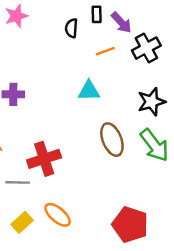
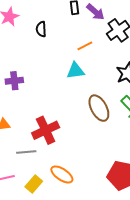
black semicircle: (71, 28) -> (41, 29), moved
orange line: (105, 51) -> (85, 46), moved

